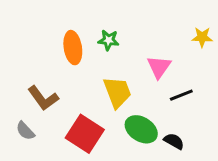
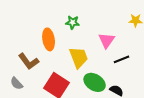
orange ellipse: (73, 48) -> (49, 39), moved

